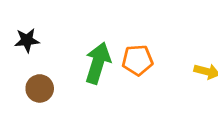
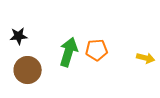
brown circle: (40, 88) -> (28, 70), size x1.4

